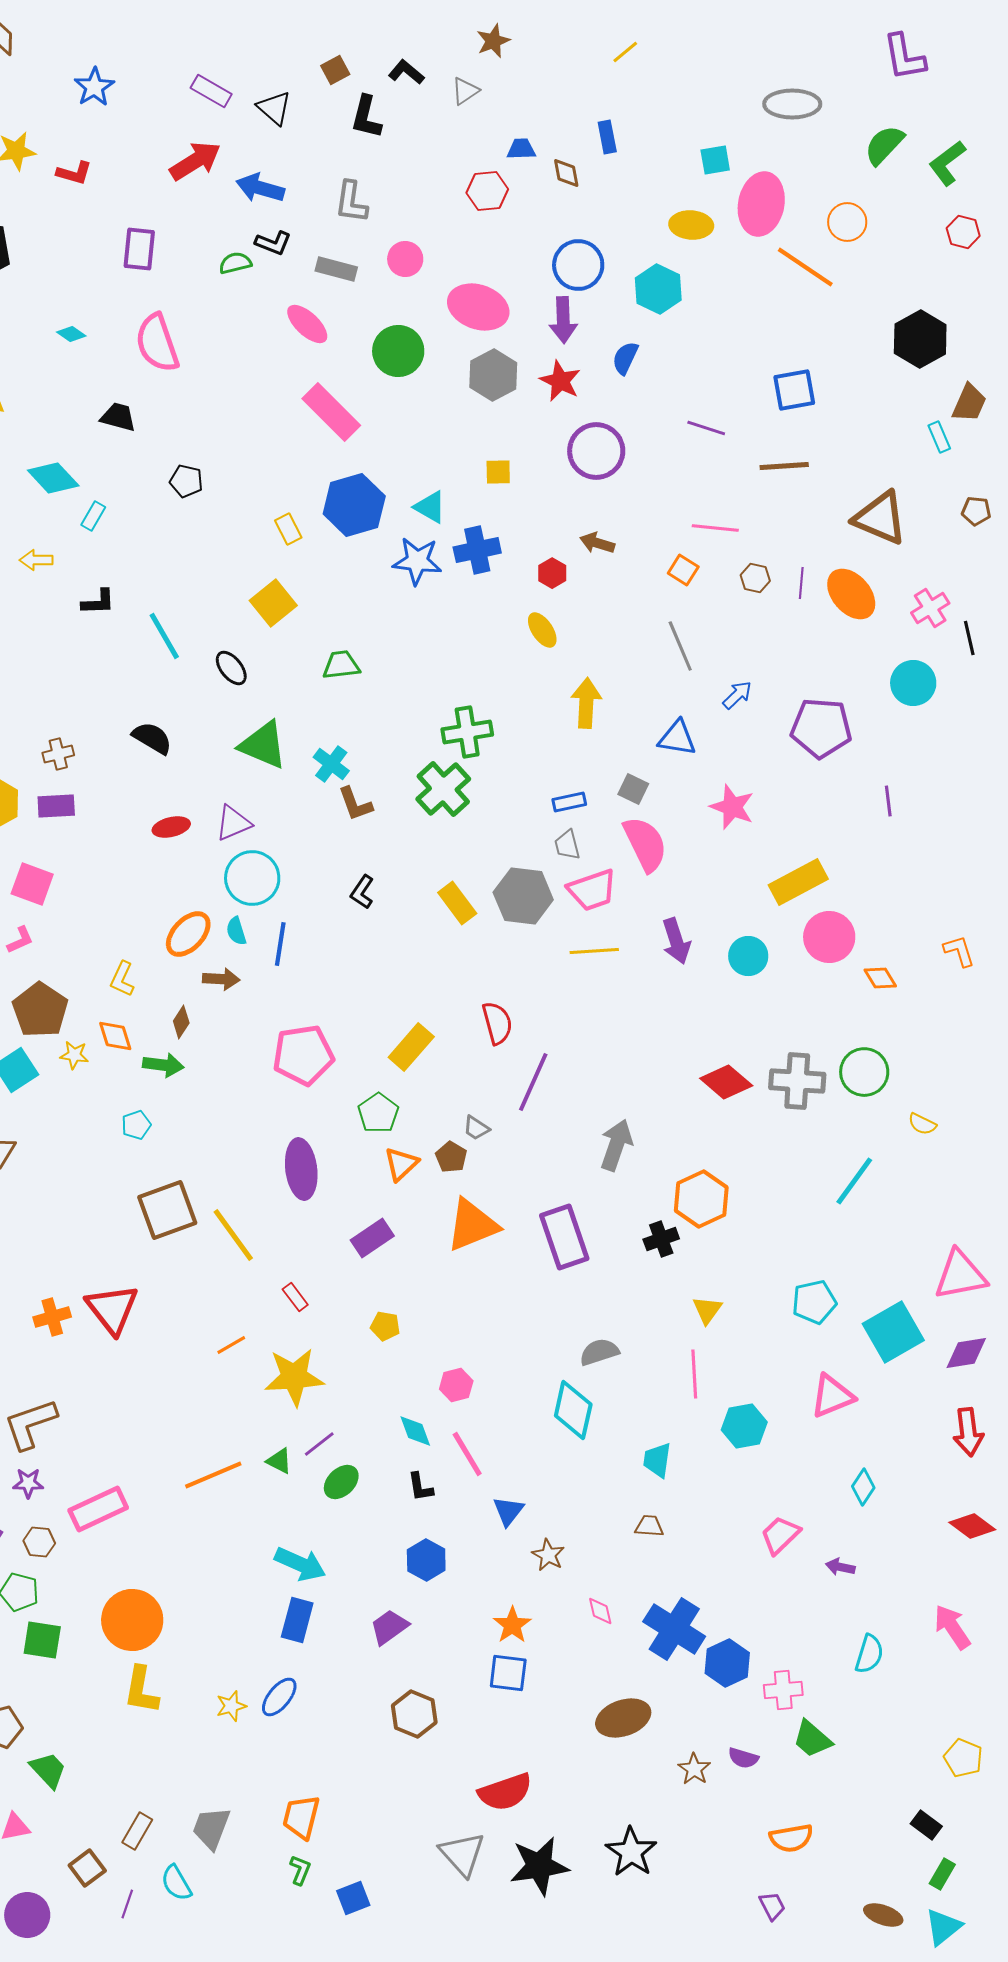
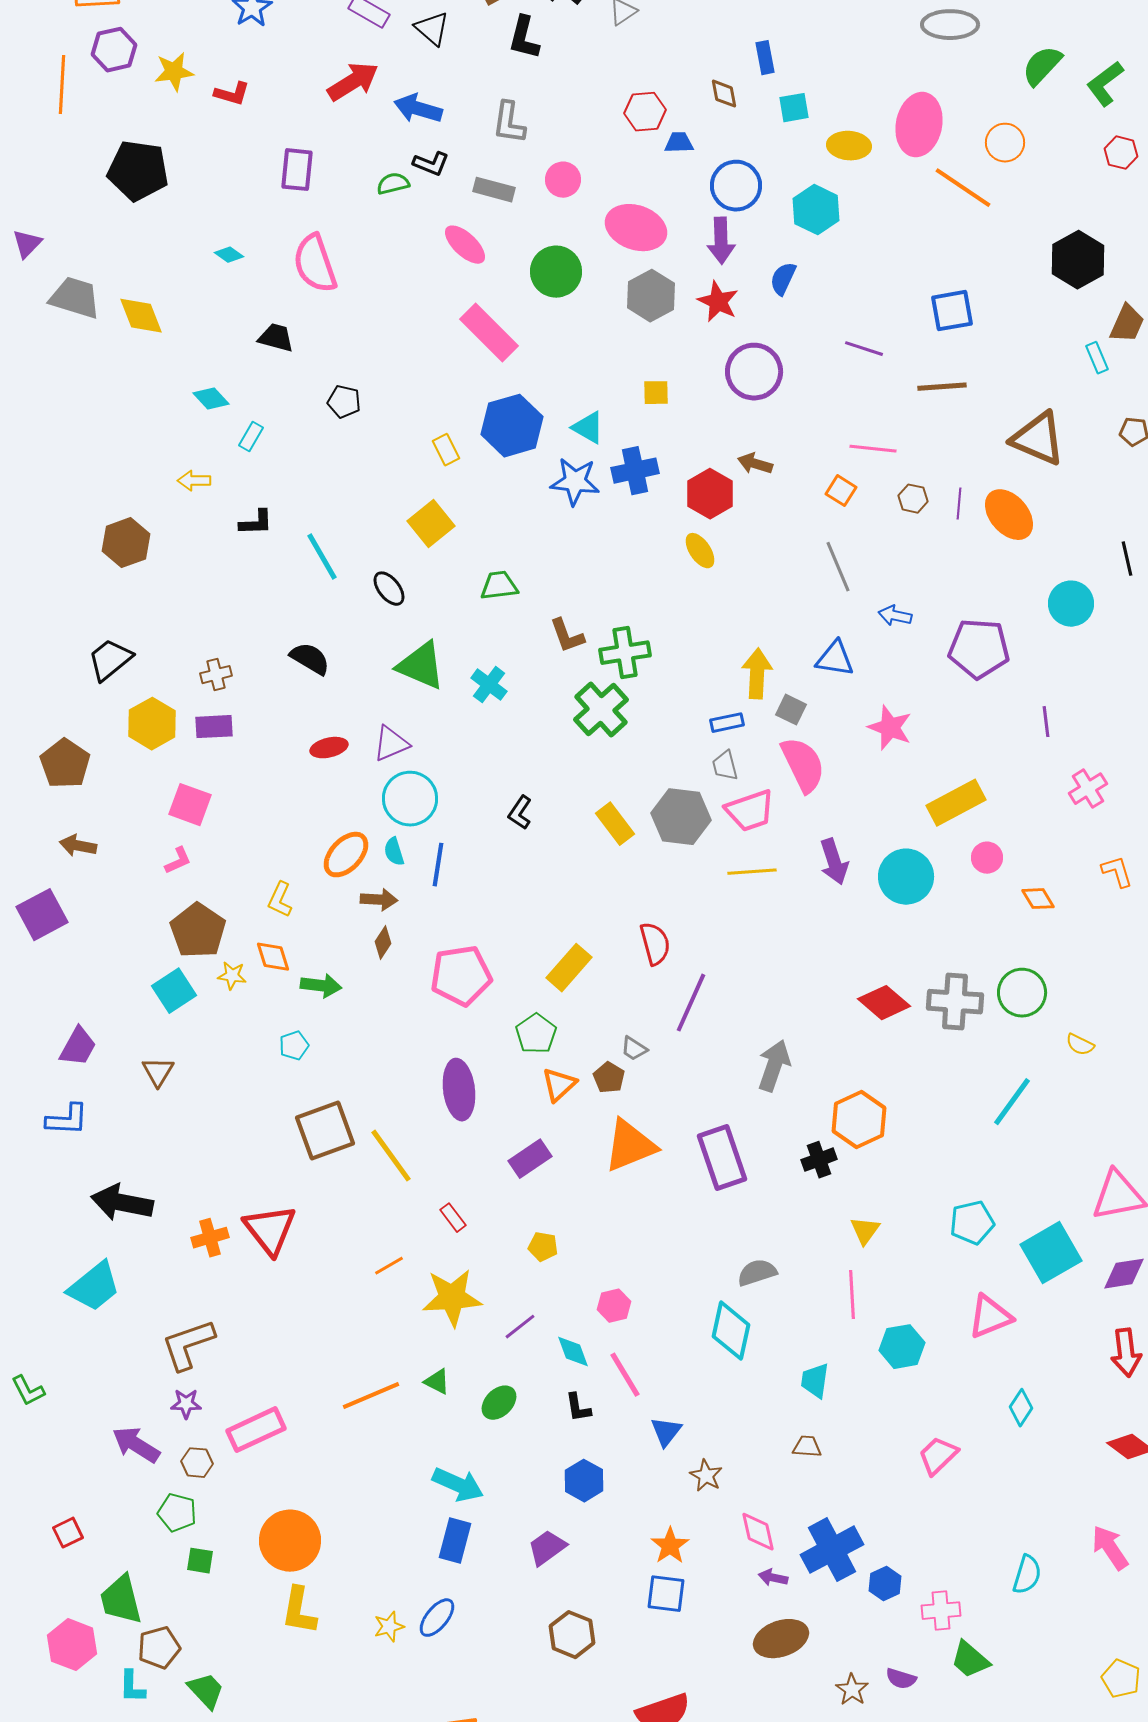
blue trapezoid: (521, 149) -> (679, 143), moved
cyan square: (715, 160) -> (794, 108), moved
cyan diamond: (53, 478) -> (211, 399), size x0.7
red hexagon: (552, 573) -> (710, 494), size x1.6
pink cross: (930, 608) -> (1088, 789), moved
blue arrow: (737, 695) -> (895, 616), turned -124
yellow arrow: (586, 703) -> (757, 674), moved
brown L-shape: (355, 804) -> (567, 636), moved
pink circle: (829, 937) -> (987, 858), size x0.6
cyan circle: (748, 956) -> (906, 877), size x1.4
brown diamond: (181, 1022) -> (383, 943), moved
purple line: (319, 1444) -> (520, 1327), moved
purple arrow: (840, 1567) -> (773, 1578), moved
pink diamond: (600, 1611) -> (758, 1532), size x1.4
blue cross: (674, 1629) -> (832, 1550), turned 30
green square: (42, 1640) -> (200, 1561), size x0.7
blue hexagon: (727, 1663) -> (885, 1584), size x0.7

